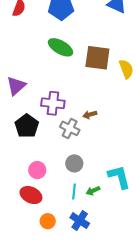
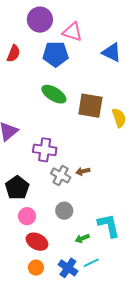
brown arrow: (90, 115) -> (83, 171), moved
black pentagon: (27, 126) -> (17, 188), moved
cyan line: (74, 191) -> (91, 263), moved, turned 56
red ellipse: (31, 195) -> (37, 242), moved

